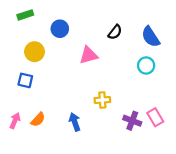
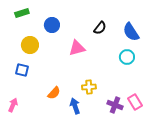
orange semicircle: (38, 120) -> (54, 93), moved
blue arrow: (75, 122) -> (75, 106), moved

